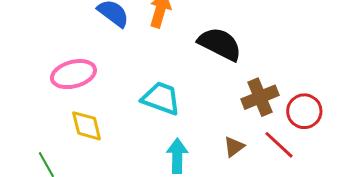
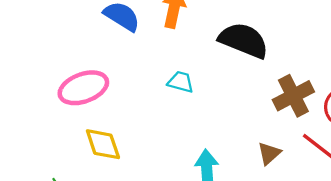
cyan trapezoid: (161, 98) -> (181, 82), moved, size x0.6

